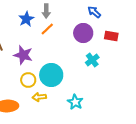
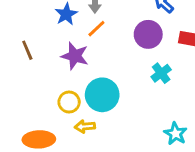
purple star: (23, 55) -> (75, 56), moved
cyan star: (75, 102) -> (176, 134), moved

